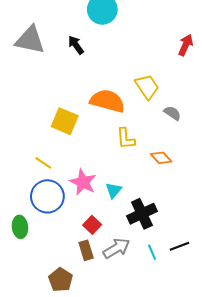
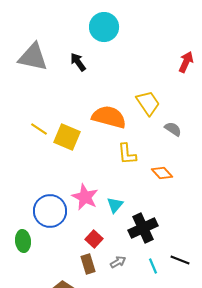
yellow line: (43, 163) -> (39, 129), moved
black line: (180, 246) -> (180, 260), turned 42
gray arrow: (117, 248) -> (118, 262), size x0.6

